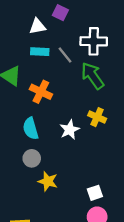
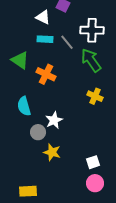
white triangle: (37, 26) -> (43, 17), turned 35
cyan semicircle: (31, 129) -> (24, 106), moved
white star: (70, 130) -> (54, 120), moved

